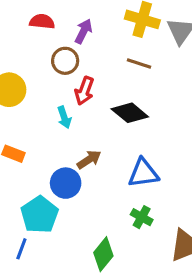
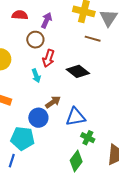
brown line: (139, 64) -> (93, 39), moved
blue triangle: (143, 173) -> (76, 117), moved
cyan pentagon: (40, 215) -> (23, 138), turned -30
green diamond: (103, 254) -> (76, 161), moved

